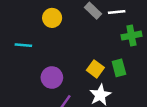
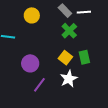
green cross: (131, 36) -> (69, 31), moved, turned -35

